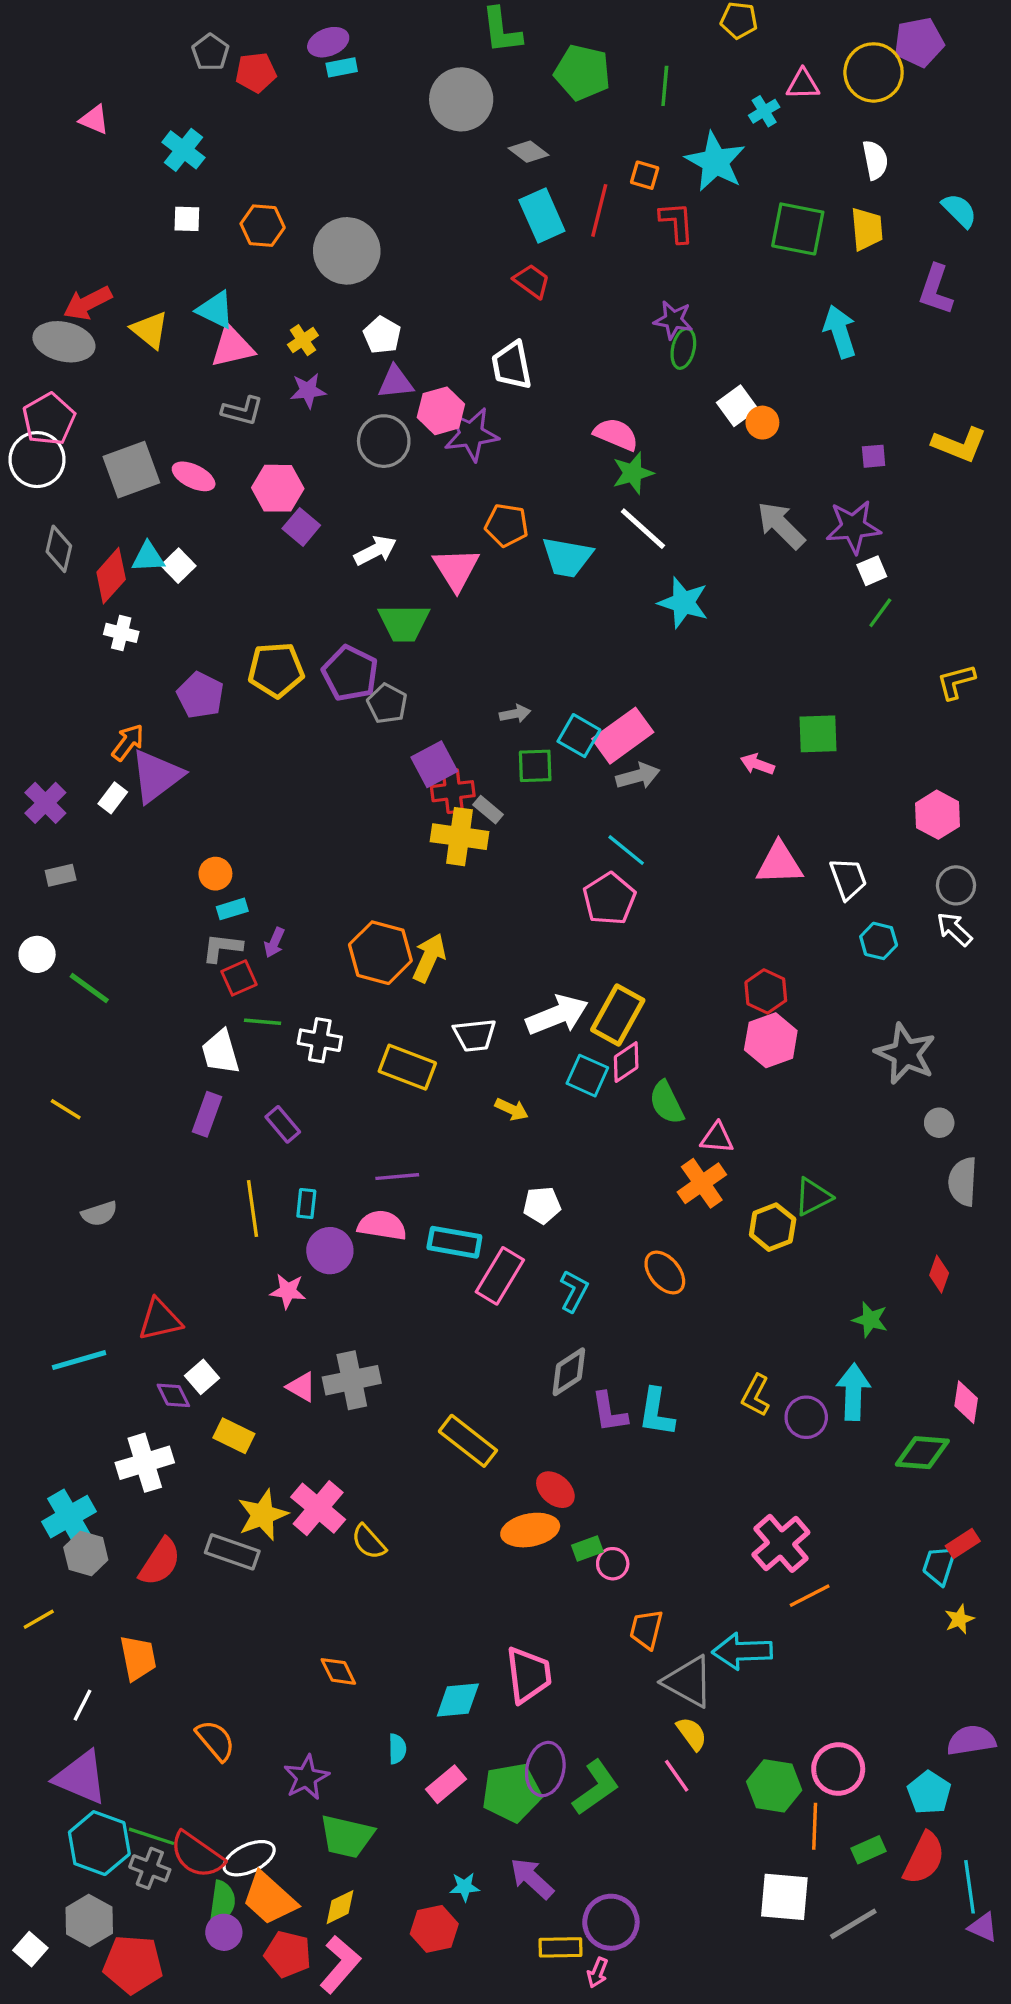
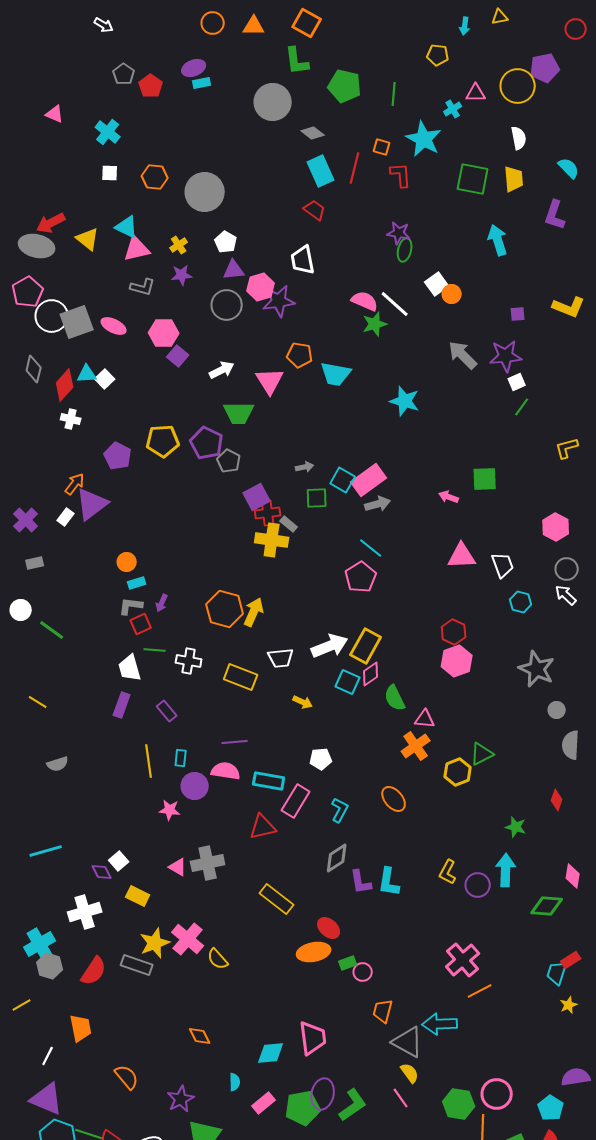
red pentagon: (256, 72) -> (151, 86), turned -30
white circle: (37, 460) -> (52, 316), moved
white line: (643, 529) -> (395, 304), moved
red triangle: (160, 1320) -> (263, 827), moved

